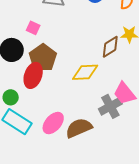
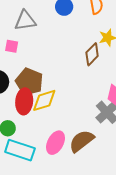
pink square: (33, 28) -> (12, 46), moved
yellow diamond: (85, 72) -> (44, 100), moved

